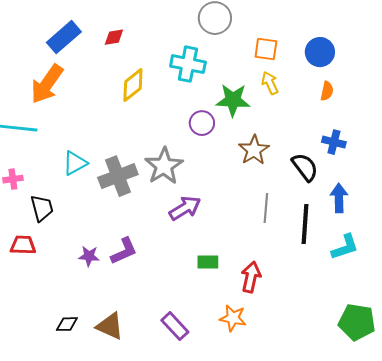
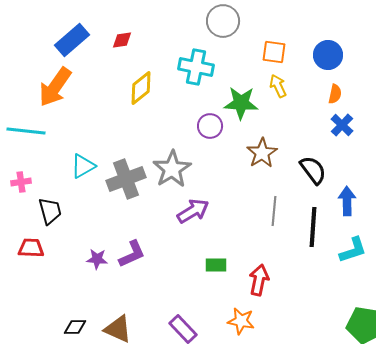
blue cross: (334, 142) -> (342, 125), moved, turned 30

